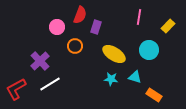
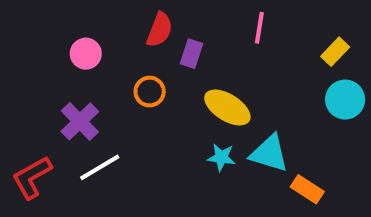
pink line: (139, 17) -> (259, 28), moved
pink circle: (57, 27) -> (86, 54), moved
cyan circle: (149, 50) -> (345, 100), moved
cyan triangle: (135, 77) -> (269, 153), size x1.5

